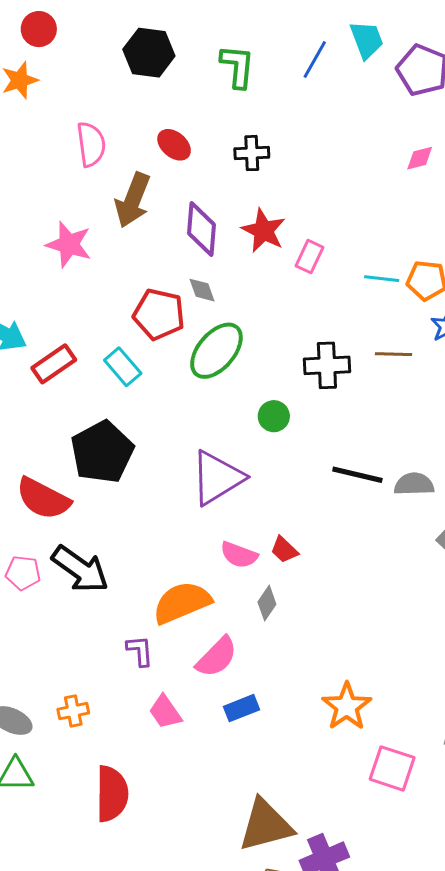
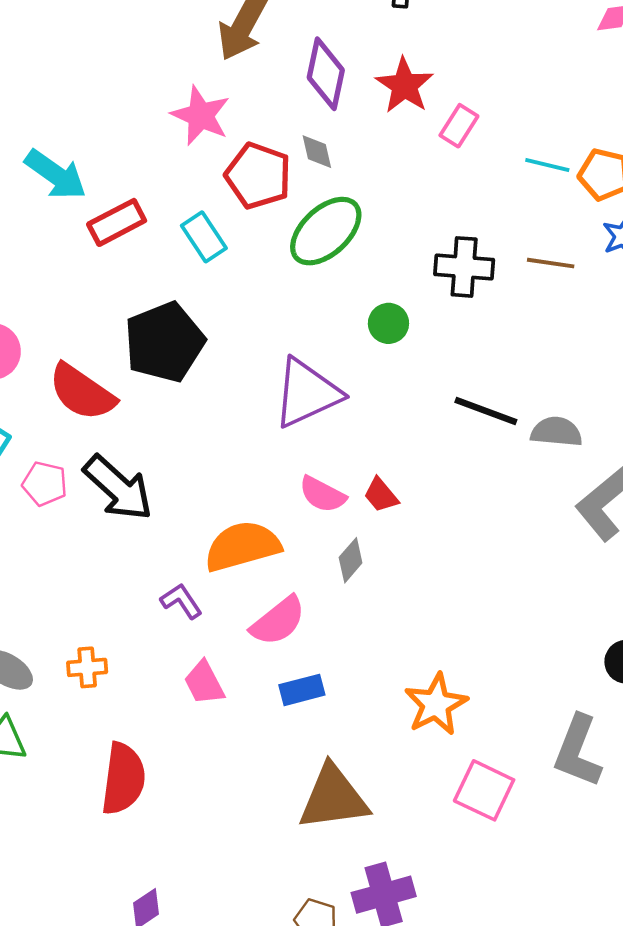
pink star: (69, 244) -> (201, 115), moved
purple L-shape: (140, 651) -> (181, 601), turned -36
brown triangle: (266, 825) -> (333, 798), moved

